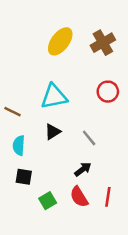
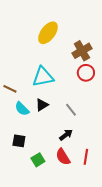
brown cross: (103, 43) -> (82, 51), moved
cyan semicircle: (19, 145) -> (22, 109), moved, turned -49

